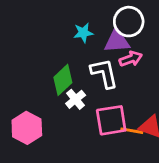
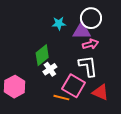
white L-shape: (104, 73) -> (88, 66), moved
pink square: (111, 120) -> (74, 86), turned 35
orange line: (132, 131) -> (61, 98), moved

